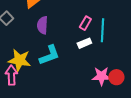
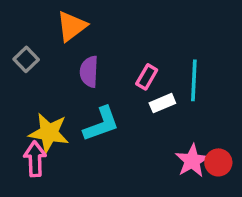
pink rectangle: (85, 23) -> (147, 77), moved
pink star: (101, 76) -> (192, 161), turned -30

